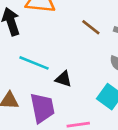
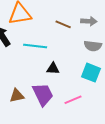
cyan line: (34, 63) -> (35, 46), moved

